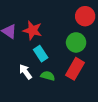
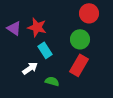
white arrow: (25, 72) -> (30, 68), turned 91
green semicircle: (48, 76) -> (52, 81), moved

